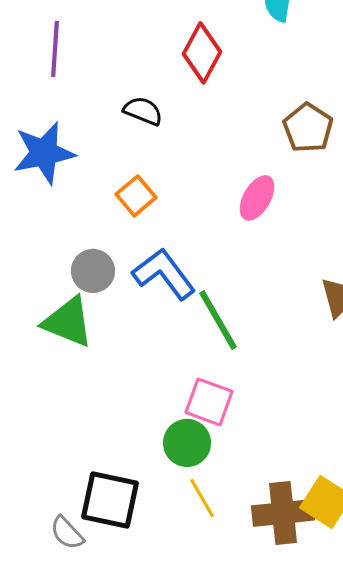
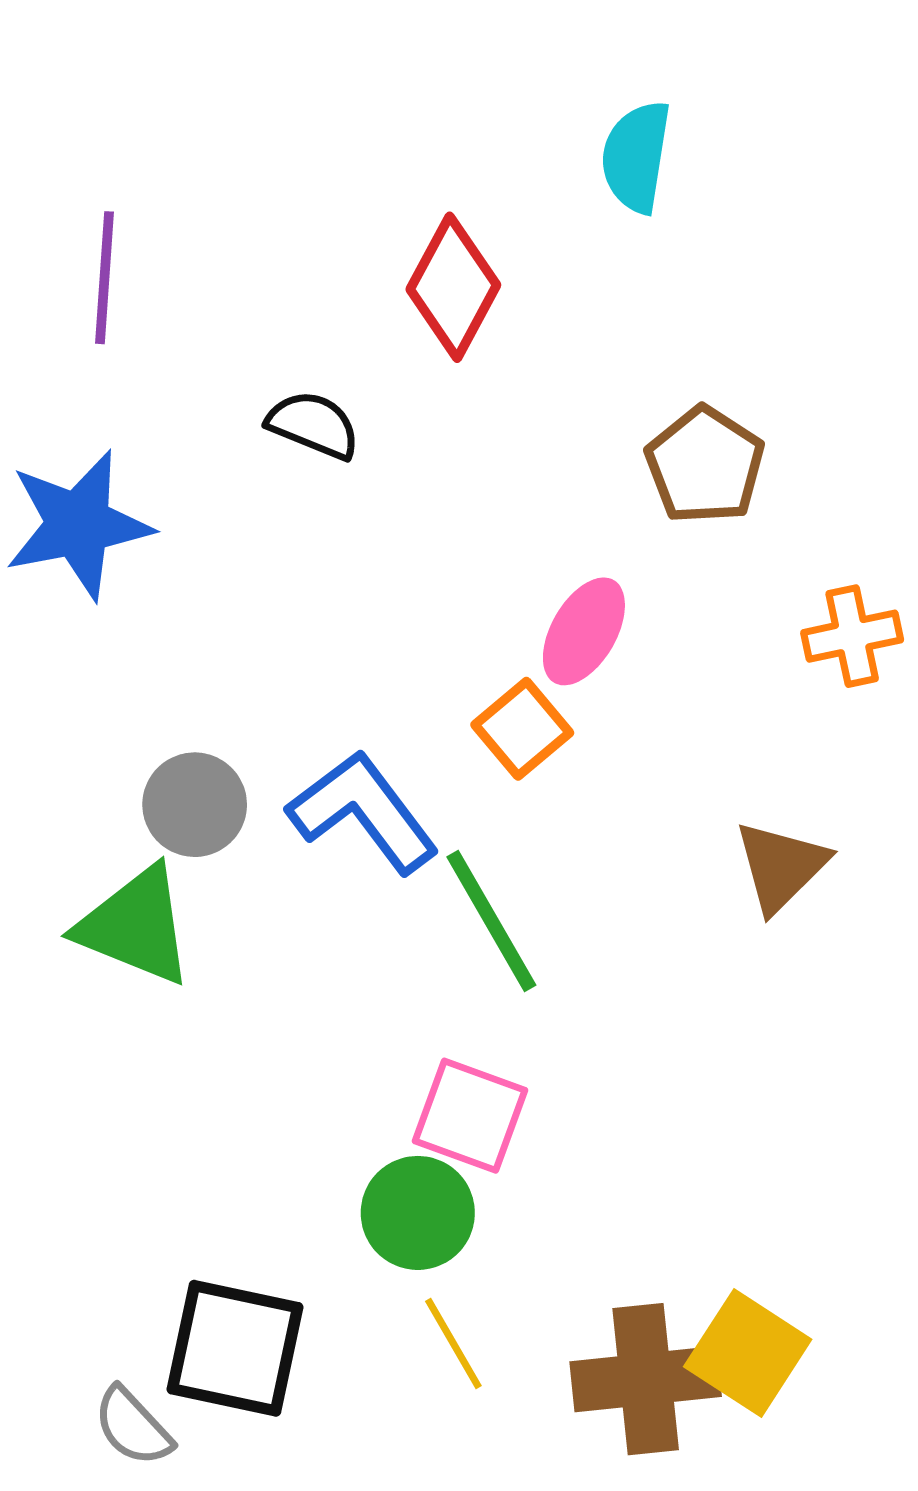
orange square: (136, 196) -> (522, 729), moved

